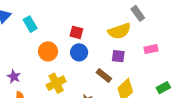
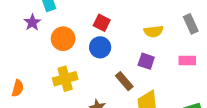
gray rectangle: (138, 13) -> (191, 24), moved
yellow semicircle: (119, 31) -> (154, 31), size x0.7
purple star: (14, 77) -> (32, 22), moved

